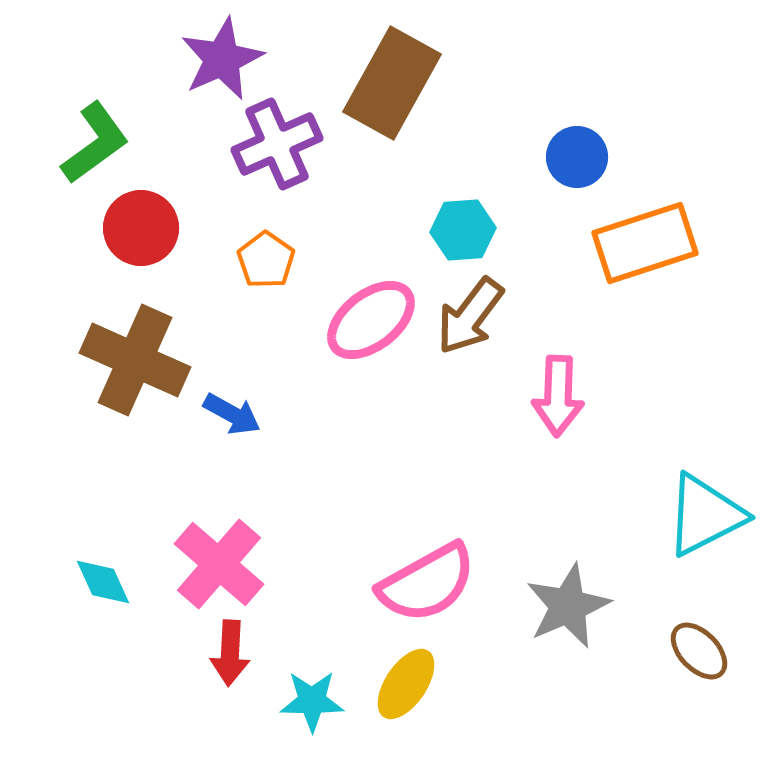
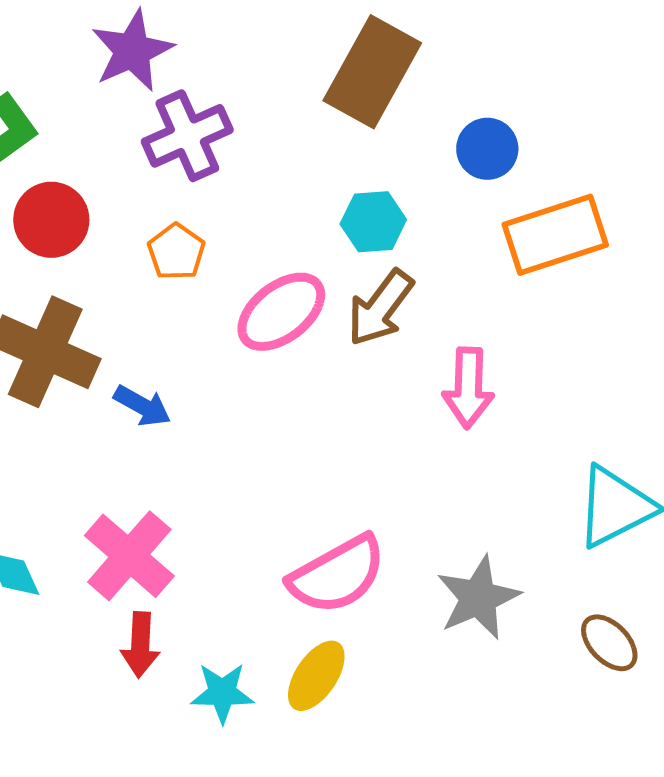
brown rectangle: (392, 83) -> (372, 72), moved

